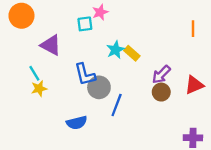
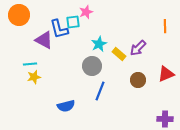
yellow rectangle: (132, 53) -> (119, 54), moved
cyan line: (34, 73) -> (30, 64), turned -64
blue L-shape: (85, 74) -> (59, 29), moved
purple arrow: (161, 74) -> (138, 48), moved
gray circle: (99, 87) -> (92, 66), moved

